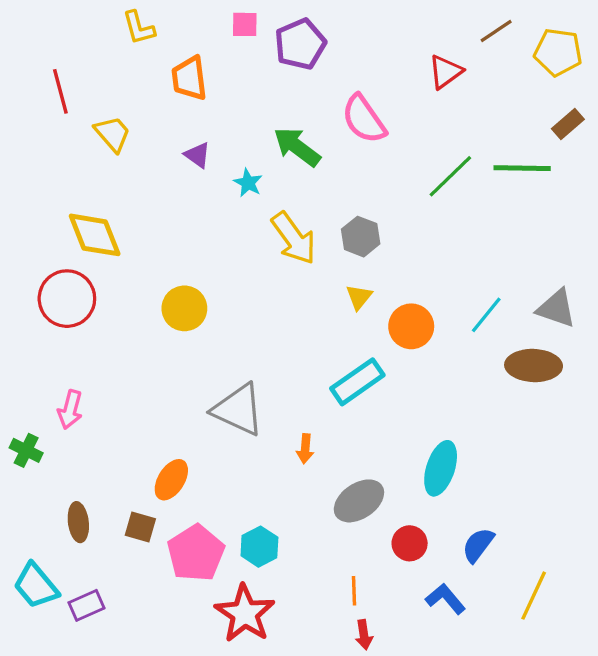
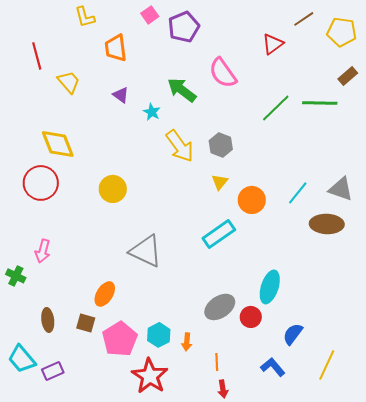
pink square: (245, 24) -> (150, 15), turned -36
orange arrow: (305, 449) -> (187, 342), moved
red circle: (410, 543) -> (251, 317), moved

